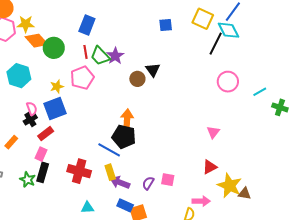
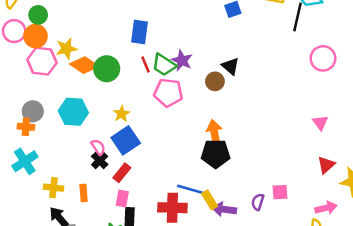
pink pentagon: (82, 78) -> (168, 93), moved, turned -30
orange rectangle: (11, 142) -> (84, 193), turned -32
blue line: (109, 150) -> (191, 190), moved

